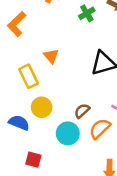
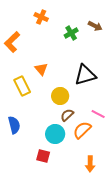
yellow circle: (42, 107) -> (60, 96), moved
blue semicircle: (19, 123) -> (14, 125), turned 54
red square: (33, 160) -> (43, 156), moved

